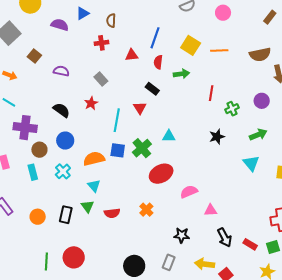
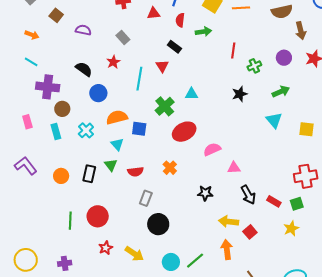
blue circle: (65, 141) -> (98, 93), moved
blue square: (118, 150) -> (139, 129), moved
gray rectangle: (169, 262) -> (146, 198), moved

